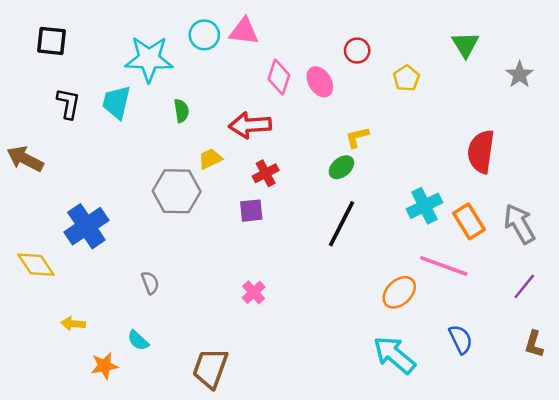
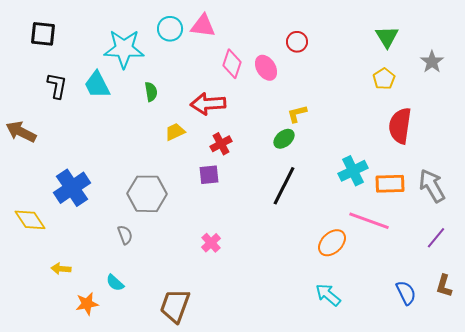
yellow pentagon: (406, 78) -> (384, 79), moved
cyan trapezoid: (116, 102) -> (97, 85), turned -40
gray hexagon: (177, 191) -> (147, 194), moved
orange rectangle: (469, 221) -> (390, 184), turned -60
blue semicircle: (461, 339) -> (406, 293), moved
cyan arrow: (394, 355) -> (328, 295), size x0.7

